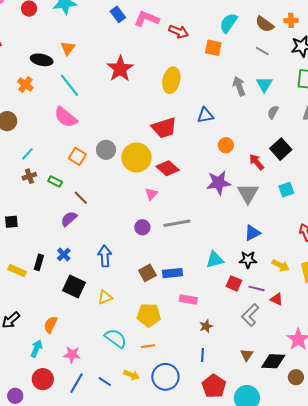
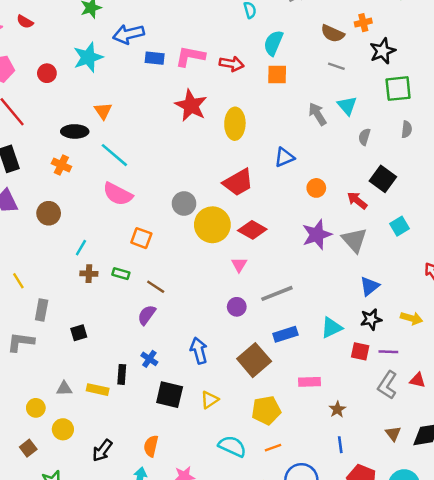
blue rectangle: (118, 14) -> (155, 58), turned -35
cyan semicircle: (229, 23) -> (273, 43), moved
red star: (120, 69) -> (191, 105), moved
gray circle: (106, 150) -> (184, 203), moved
brown cross: (29, 176) -> (89, 274), turned 32
brown square: (147, 273) -> (254, 360), size x1.5
blue rectangle: (173, 273) -> (285, 334), moved
red triangle: (277, 299) -> (418, 380), moved

